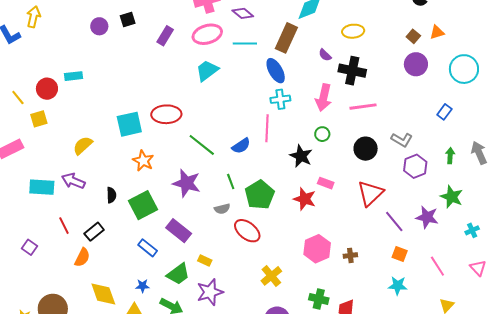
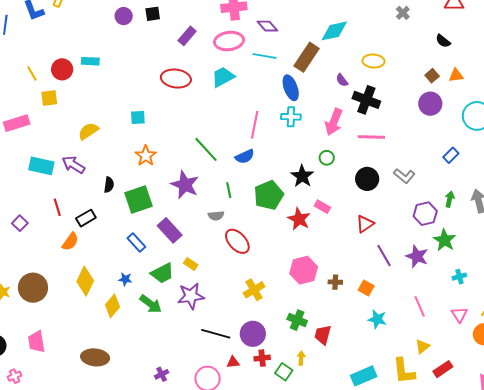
red ellipse: (166, 114) -> (176, 79), moved
cyan square: (129, 124) -> (138, 117), size x0.6
pink line: (267, 128) -> (255, 125), moved
purple hexagon: (415, 166) -> (425, 214), moved
red triangle: (370, 193) -> (365, 224), size x0.7
green pentagon: (260, 195) -> (269, 195), moved
orange square: (400, 254) -> (366, 288), moved
yellow diamond: (103, 294) -> (85, 281), turned 36

